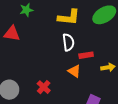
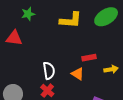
white semicircle: (68, 42) -> (49, 71), moved

